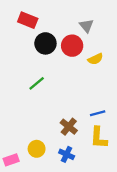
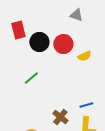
red rectangle: (28, 20) -> (18, 30), moved, turned 54
gray triangle: (87, 26) -> (76, 15), moved, turned -32

